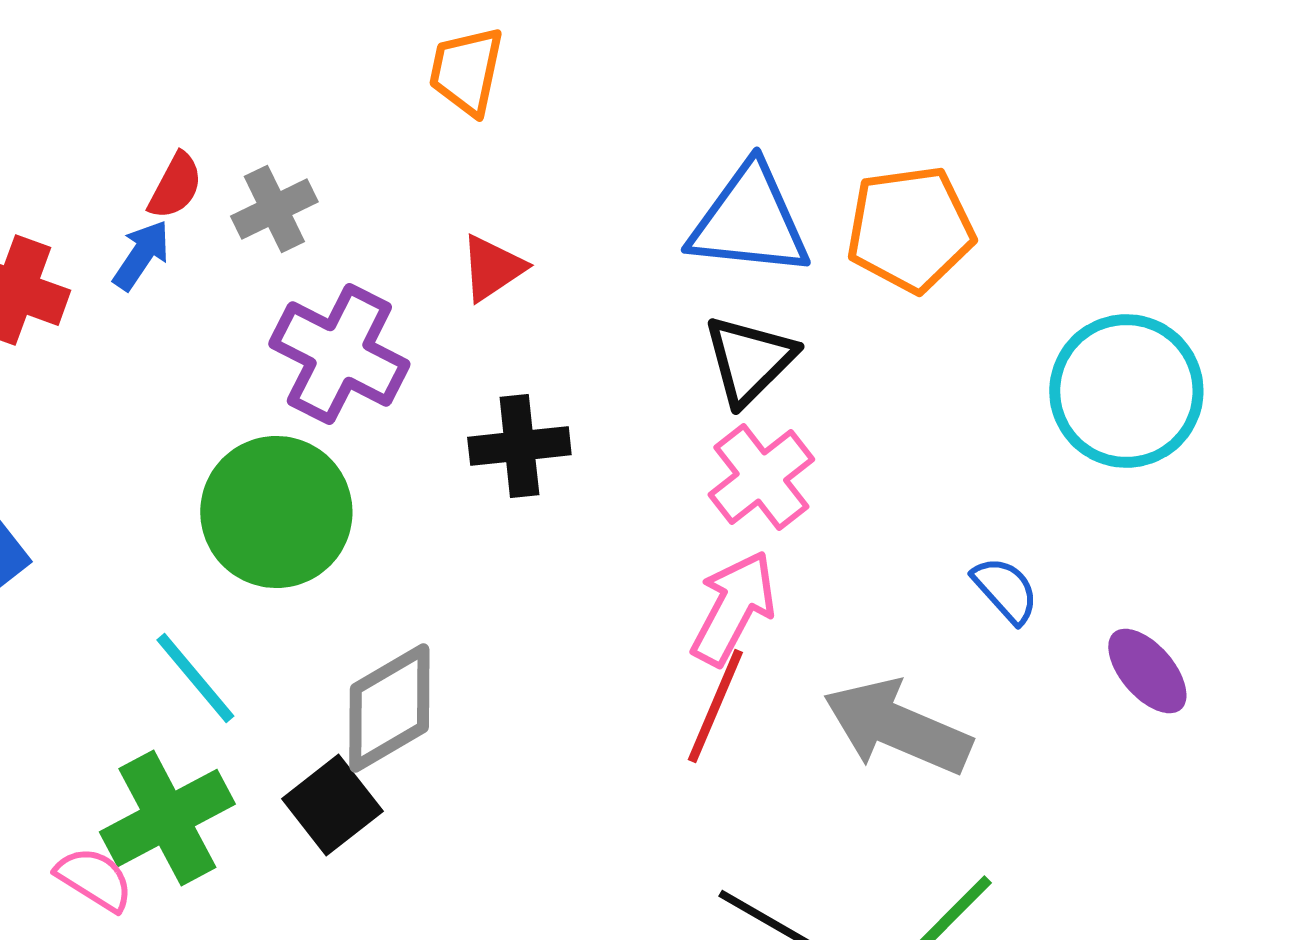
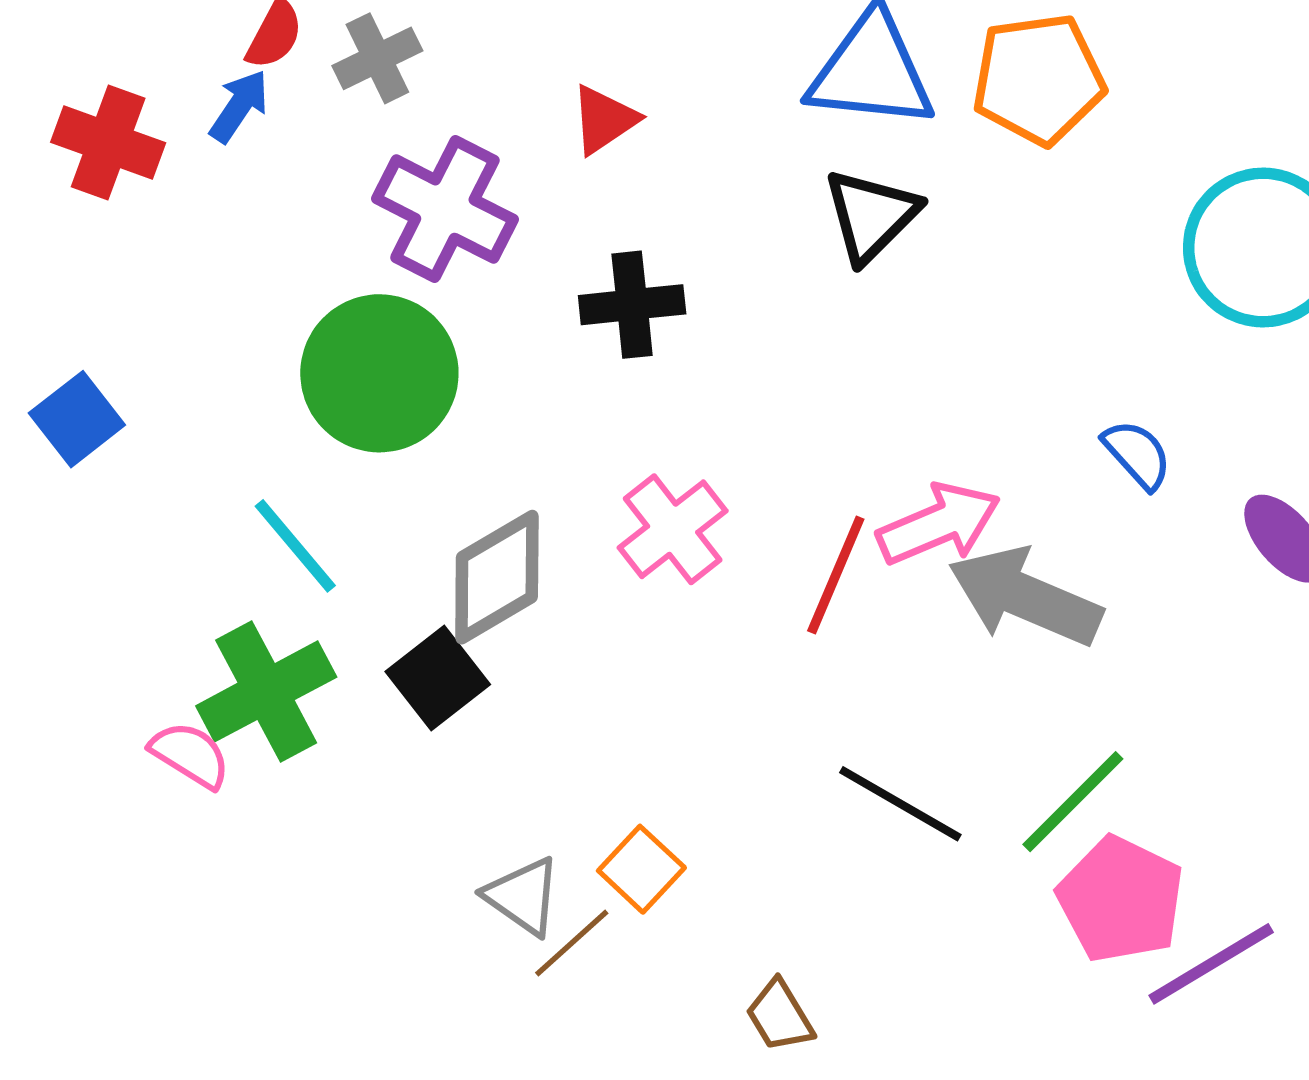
pink cross: (761, 477) -> (673, 529), moved
pink arrow: (733, 608) -> (939, 524), moved, turned 39

